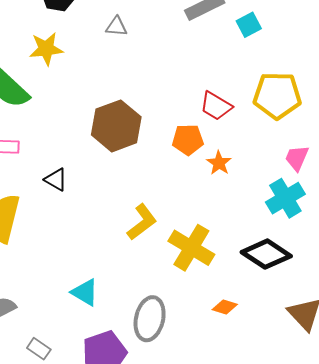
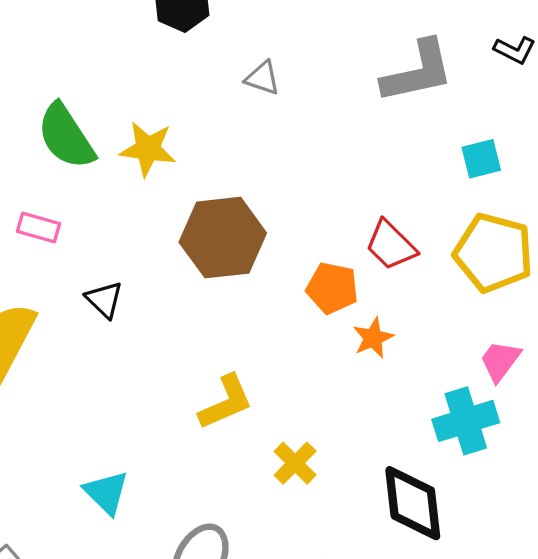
cyan square: (249, 25) -> (481, 159), moved
yellow star: (46, 49) -> (148, 149), moved
yellow cross: (191, 248) -> (295, 463), size x0.6
black diamond: (266, 254) -> (413, 503), turned 36

